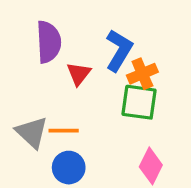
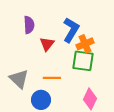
purple semicircle: (49, 42) -> (29, 25), size x0.7
orange line: (64, 131) -> (52, 78), moved

